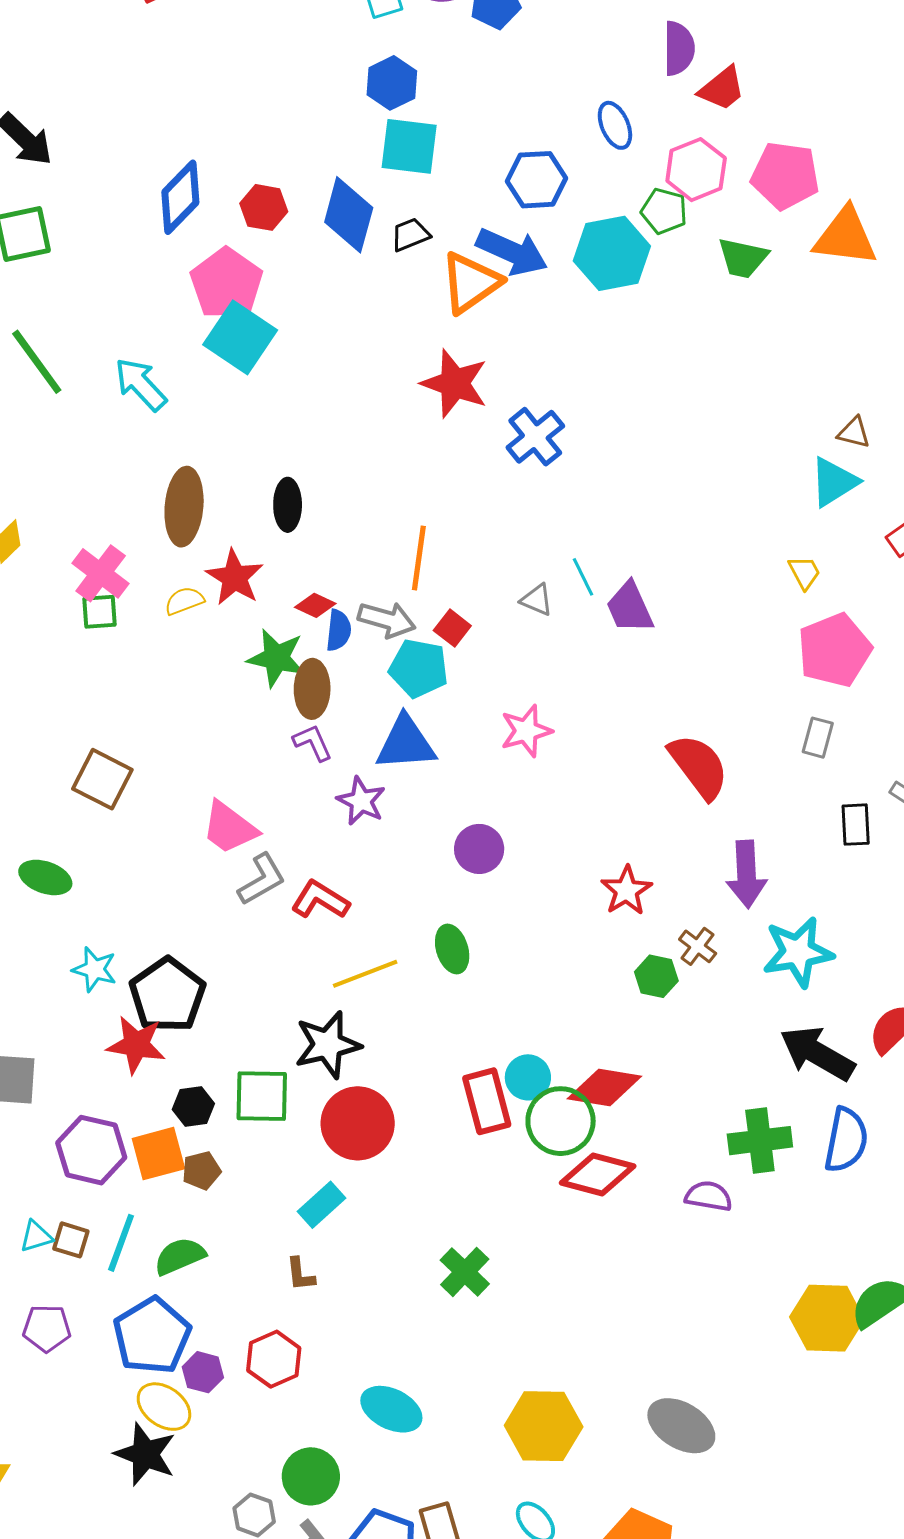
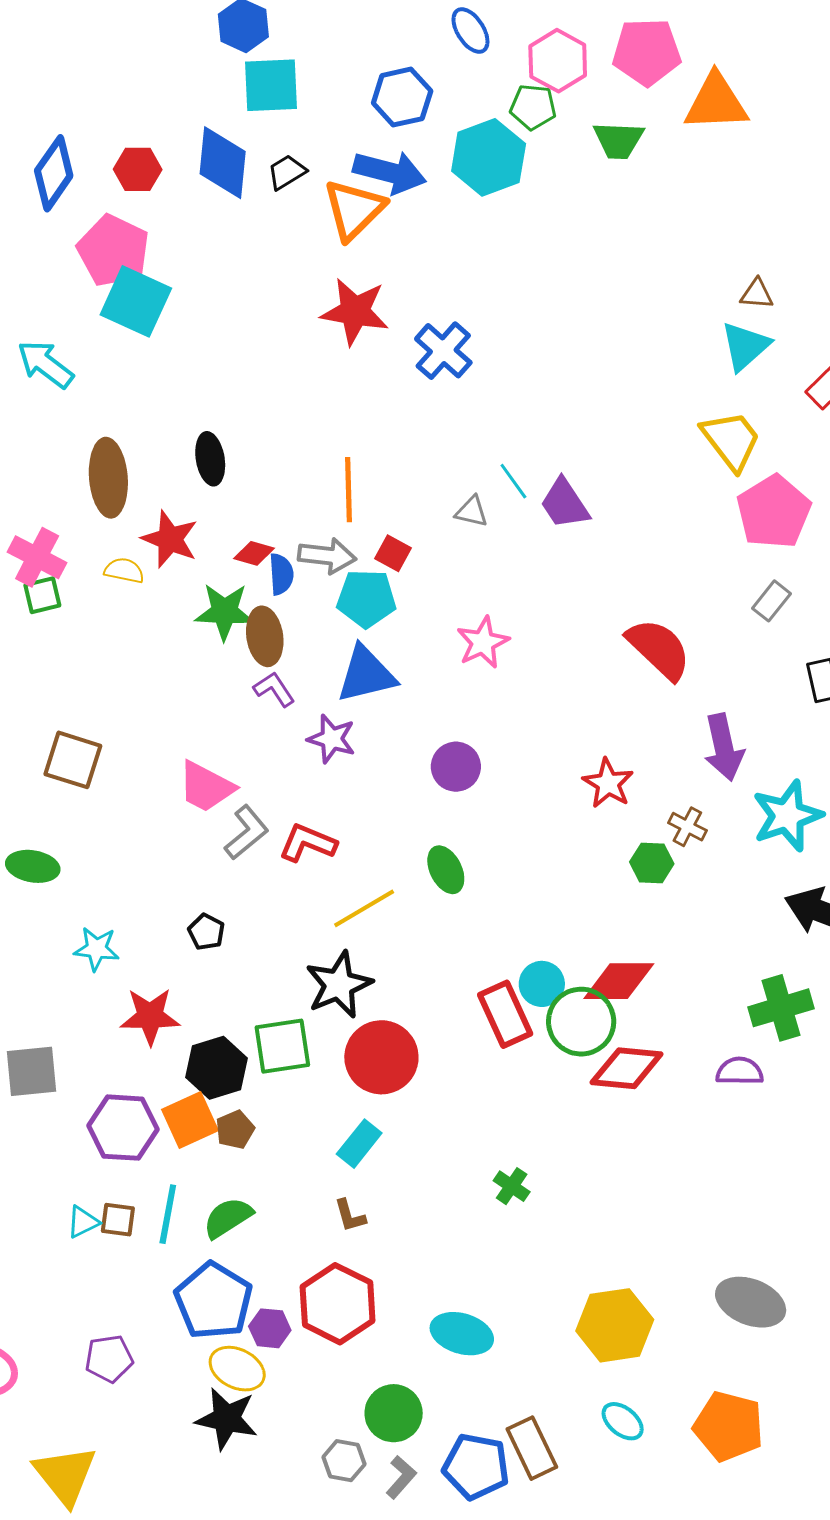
yellow trapezoid: (804, 572) -> (731, 440), size x1.8
yellow semicircle: (184, 601) -> (124, 571), turned 42
gray rectangle: (818, 738) -> (771, 601), turned 33
black pentagon: (167, 995) -> (206, 932), moved, size x0.5
black hexagon: (193, 1106) -> (217, 1068), size x1.5
green cross: (465, 1272) -> (512, 1186), size x0.7
purple pentagon: (47, 1328) -> (109, 1359), moved
red hexagon: (274, 1359) -> (338, 1304), size x1.4

